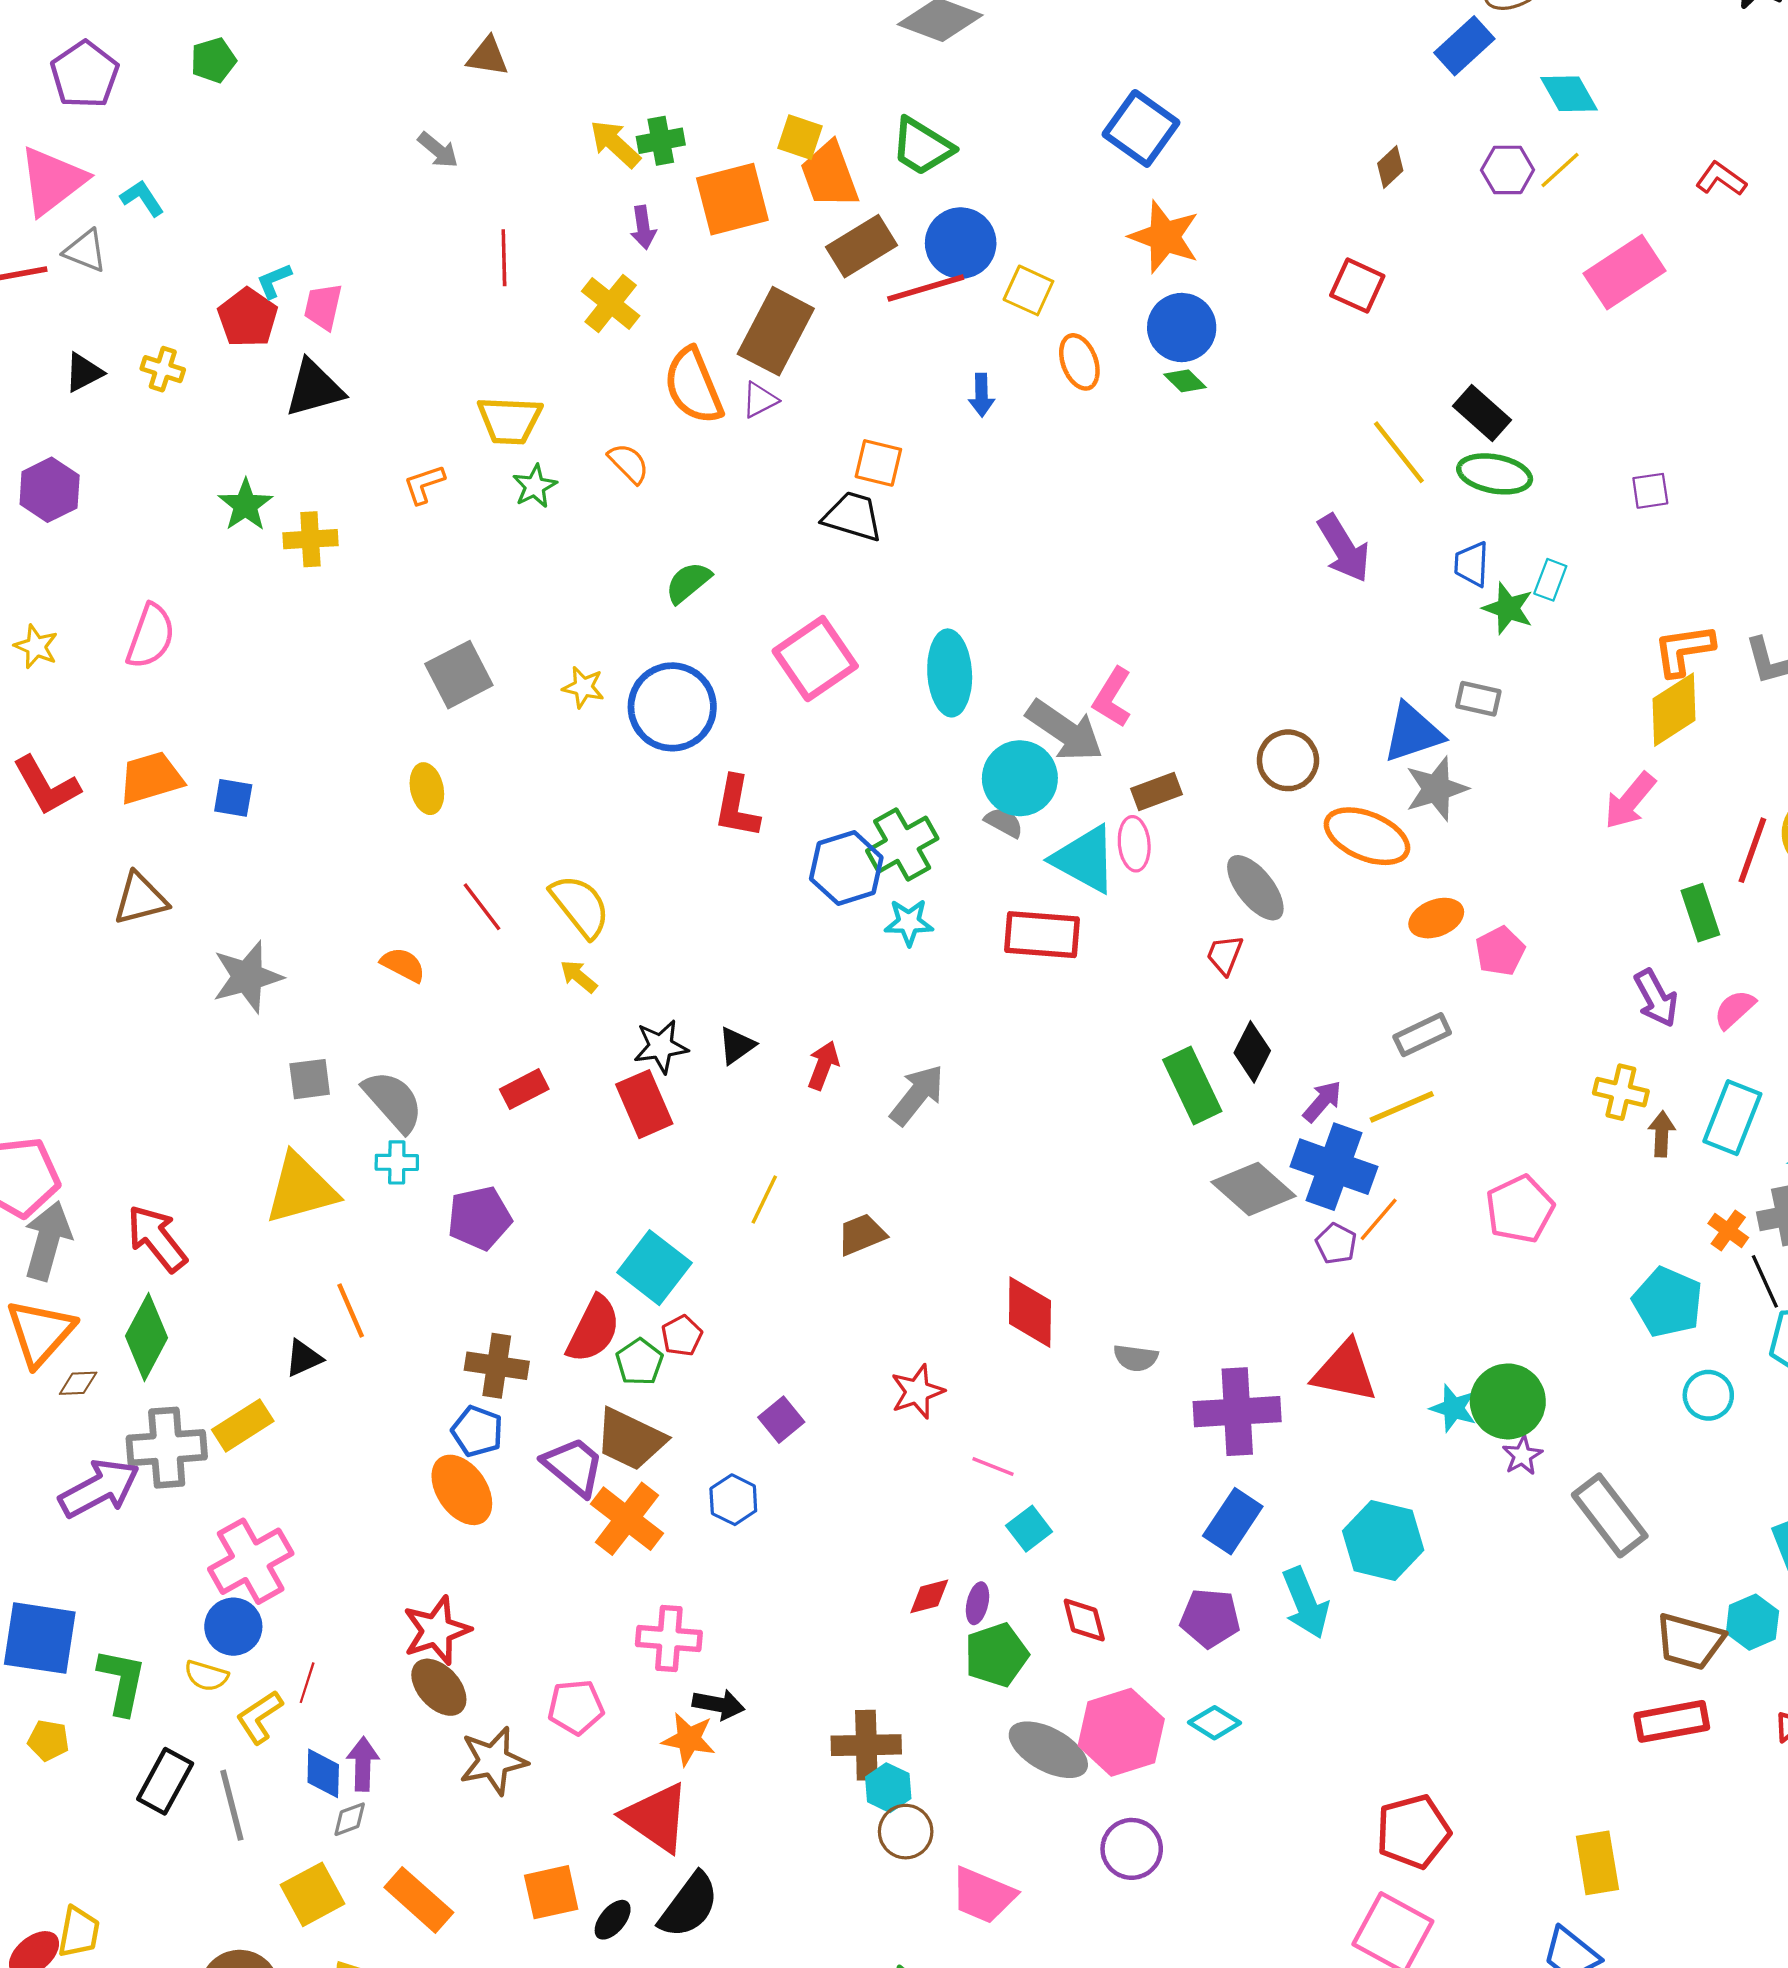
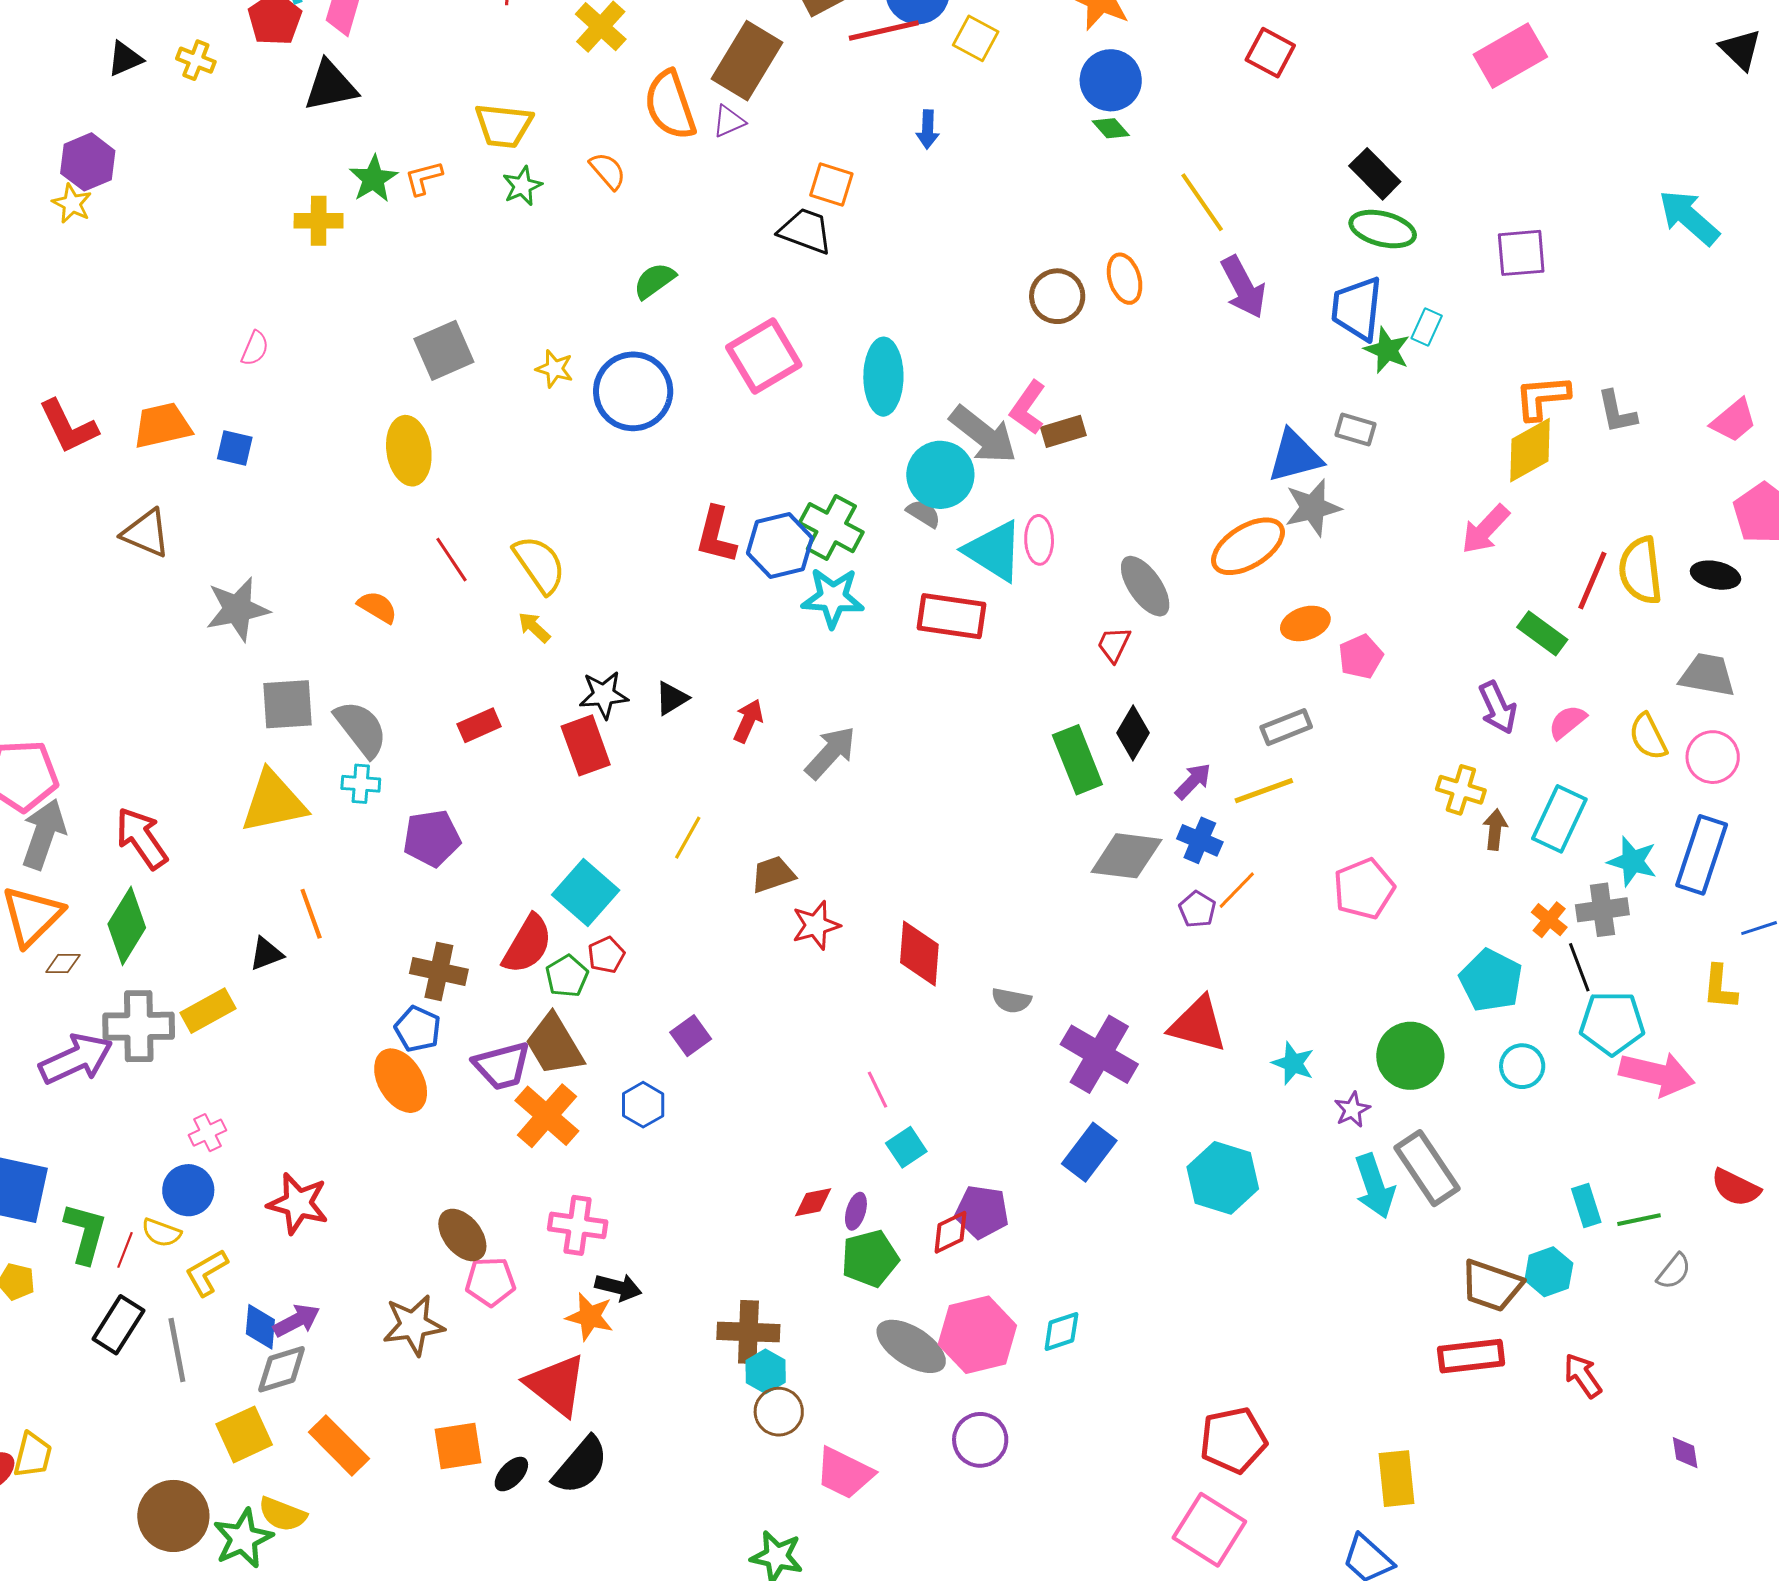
orange ellipse: (1079, 362) -> (1125, 279), moved
yellow line: (1399, 452) -> (1202, 202), moved
purple square: (1650, 491) -> (1521, 253), size x1.5
green star: (245, 505) -> (373, 179), moved
blue trapezoid: (1472, 564) -> (1357, 309), size x1.6
pink semicircle: (151, 636) -> (255, 348), moved, size x0.6
yellow star: (36, 647) -> (72, 204), moved
brown circle: (1288, 760) -> (1057, 296), moved
yellow ellipse: (427, 789) -> (409, 451), size x1.5
brown rectangle: (1157, 791) -> (1063, 431), moved
red L-shape: (737, 807) -> (716, 535), moved
orange ellipse: (1367, 836) -> (1248, 546), turned -58
green cross: (902, 845) -> (831, 528), turned -36
brown triangle: (140, 899) -> (146, 533), turned 34
green rectangle: (1700, 913) -> (1542, 633), turned -39
cyan star: (909, 922) -> (833, 598), size x1.4
gray square: (310, 1079) -> (287, 704), size x1.4
blue cross: (1334, 1167) -> (1200, 840), size x0.6
gray diamond: (1253, 1189) -> (1126, 856), turned -38
red star: (917, 1392) -> (816, 925), moved
green circle: (1508, 1401) -> (1410, 1056), moved
purple cross: (1237, 1412) -> (1099, 1054), turned 30
brown trapezoid: (630, 1439) -> (554, 1045), turned 30
purple trapezoid: (574, 1466) -> (502, 1066), turned 122
pink line: (993, 1467) -> (878, 1090), turned 39
pink cross: (251, 1561) -> (207, 1133), size x0.5
cyan arrow: (1305, 1603) -> (1375, 1186), moved
purple pentagon: (1210, 1618) -> (982, 1212), moved
red diamond: (1084, 1620) -> (951, 1232), turned 75
red star: (437, 1630) -> (298, 1204), moved, turned 30
red line: (307, 1683) -> (125, 1250), moved
brown ellipse: (439, 1687) -> (462, 1235), moved
cyan diamond: (1215, 1723) -> (1061, 1332), turned -54
purple arrow: (363, 1764) -> (297, 1321), turned 57
gray diamond: (350, 1819) -> (282, 1369), size x1.6

